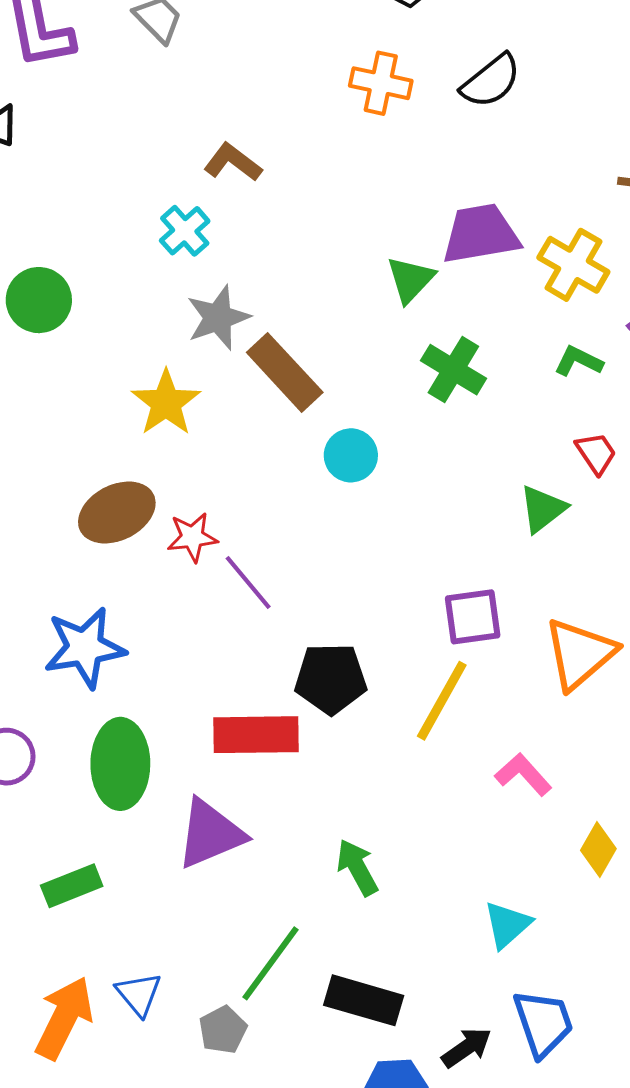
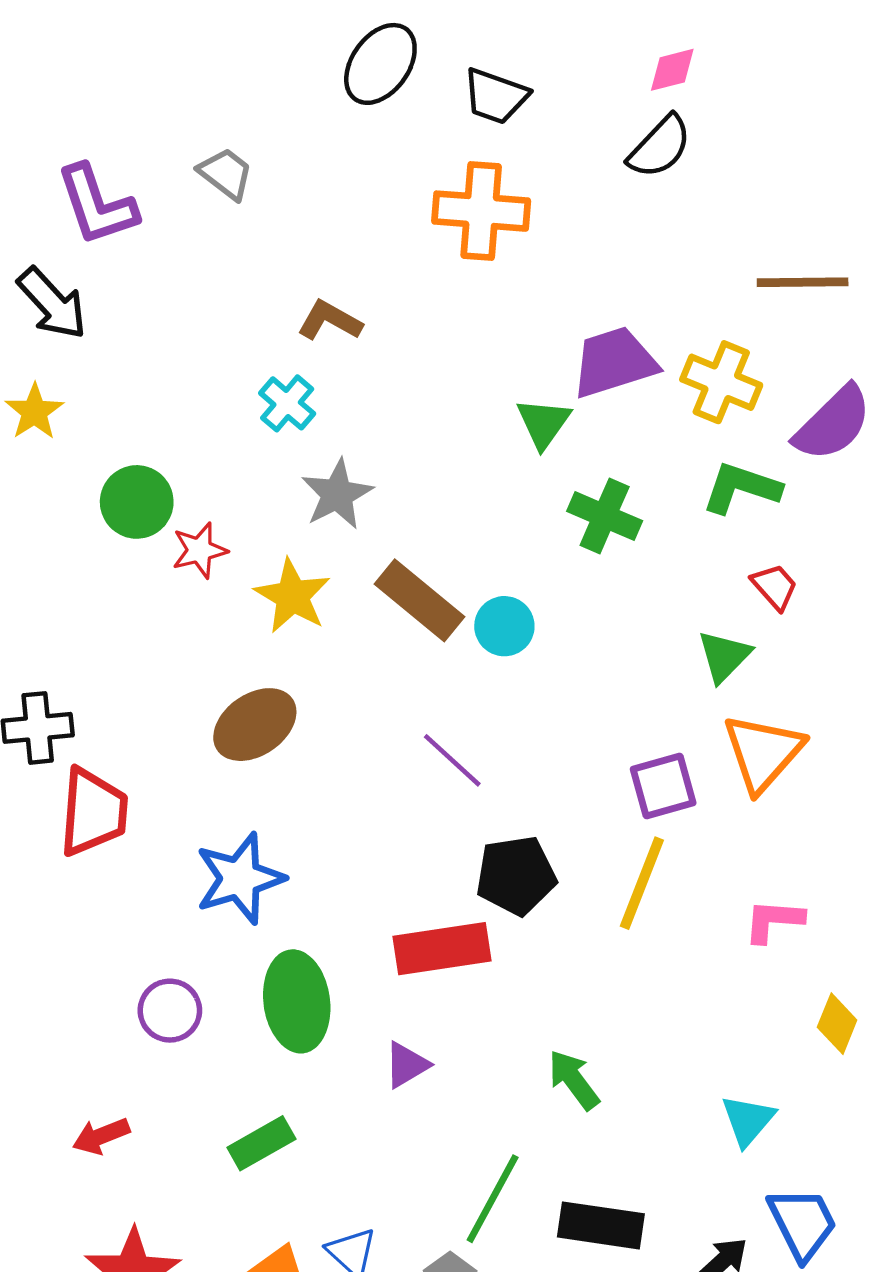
black semicircle: (491, 81) -> (660, 147), moved
orange cross: (381, 83) -> (481, 211), size x1.4
green L-shape: (578, 361) -> (741, 488), size x1.5
brown rectangle: (285, 372) -> (419, 600), moved
red star: (192, 537) -> (200, 550), moved
purple line: (248, 582) -> (452, 760), moved
orange triangle: (580, 654) -> (763, 753), moved
pink L-shape: (523, 774) -> (774, 921), moved, turned -36
purple triangle: (210, 834) -> (407, 1065), size x0.6

